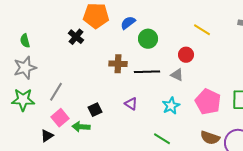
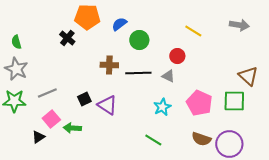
gray star: (25, 68) -> (16, 69), turned -30
gray line: (56, 92) -> (47, 93), turned 36
purple triangle: (131, 104) -> (107, 105), moved, size x1.5
black square: (95, 110) -> (84, 99), moved

